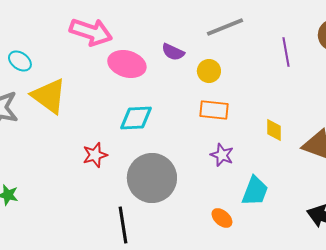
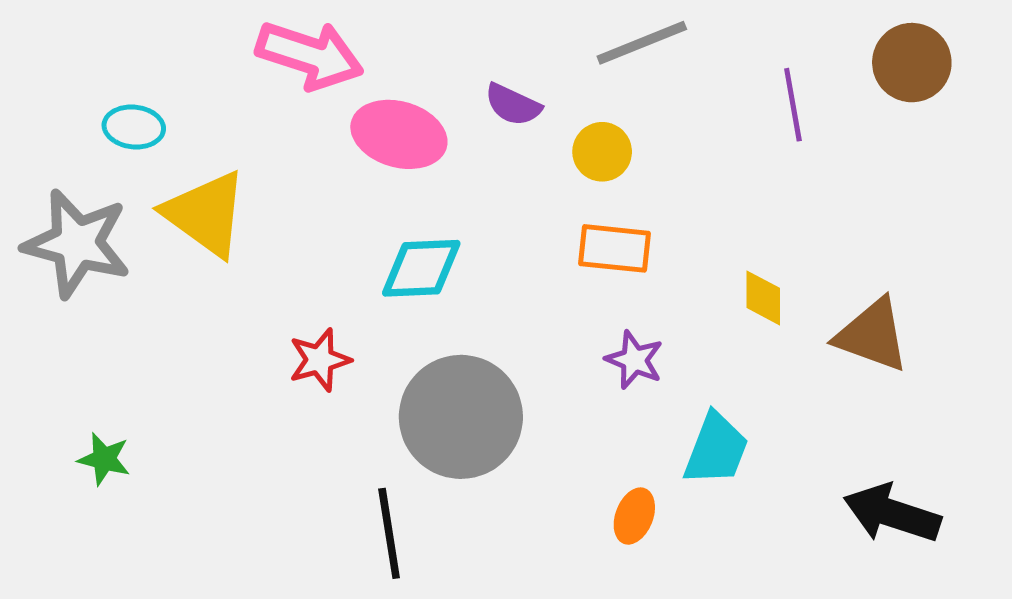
cyan ellipse: (20, 61) -> (134, 127), turned -30
orange ellipse: (222, 218) -> (634, 516), turned 70

